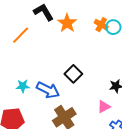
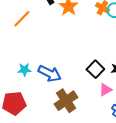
black square: (73, 74) -> (95, 69), moved

